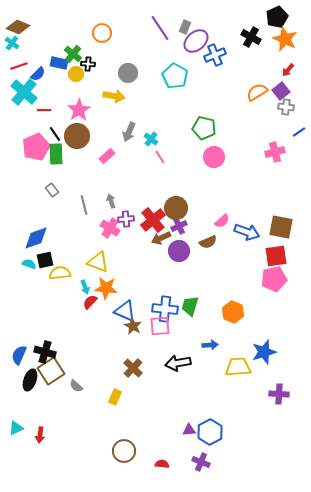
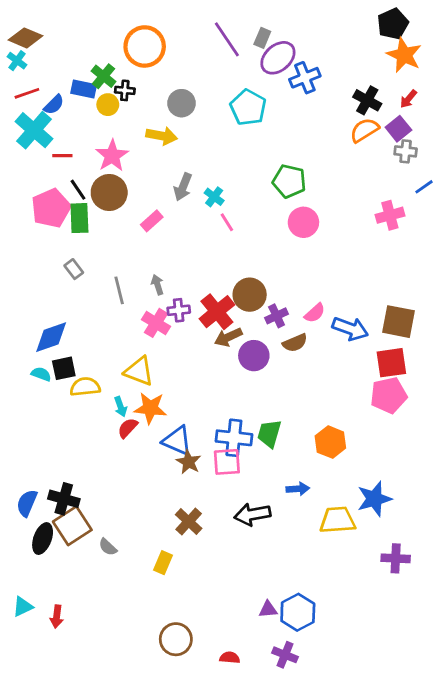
orange circle: (102, 33) -> (145, 46), size x1.5
black cross: (251, 37) -> (367, 100), moved
purple cross: (179, 226) -> (277, 316), moved

